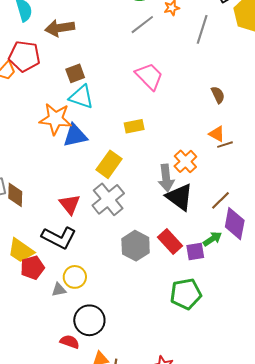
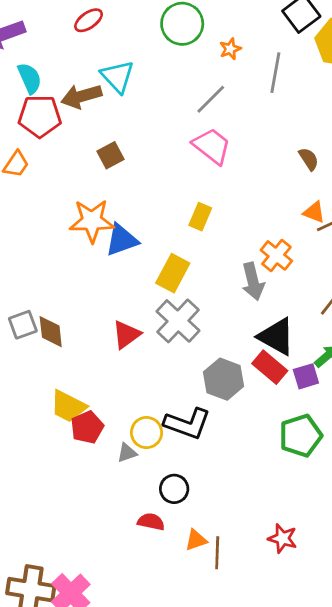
gray line: (142, 25) -> (211, 99), moved
red pentagon: (24, 56) -> (40, 116), moved
cyan triangle: (81, 97) -> (117, 77), moved, turned 36
yellow rectangle: (134, 126) -> (200, 217), turned -48
black triangle: (180, 197) -> (276, 337), moved
red triangle: (70, 204) -> (126, 335), turned 40
black L-shape: (59, 238) -> (187, 424), moved
black circle: (89, 320) -> (174, 489), size x0.7

